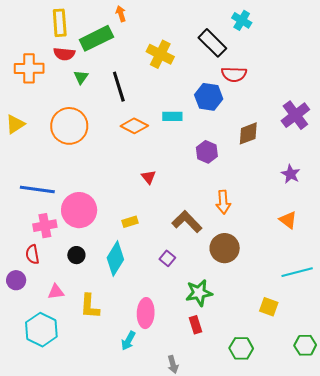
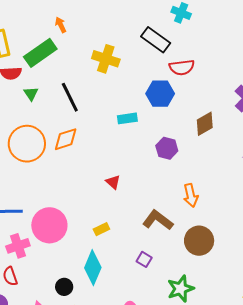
orange diamond: (134, 126) -> (66, 139), moved, turned -36
black circle: (76, 255) -> (64, 287), moved

